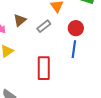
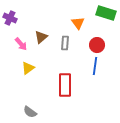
gray rectangle: (44, 26) -> (65, 43), turned -48

